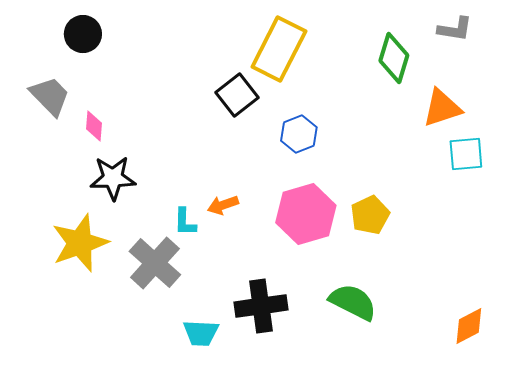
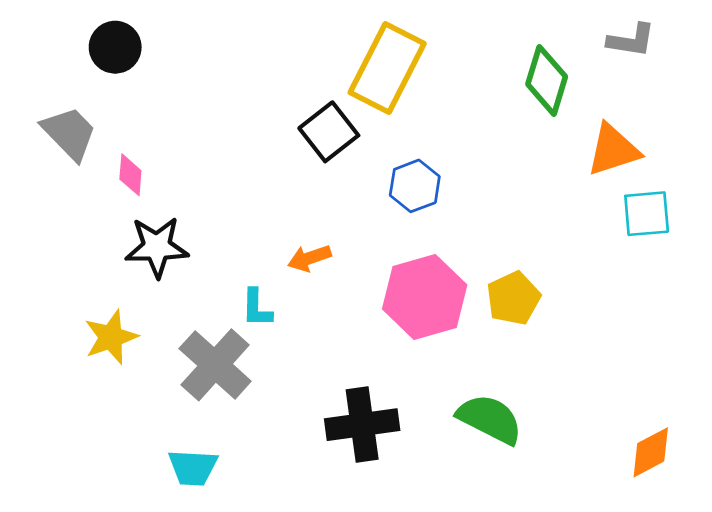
orange arrow: (223, 205) -> (309, 258), moved
yellow star: (80, 243) -> (111, 337), size x0.7
cyan trapezoid: (201, 333) -> (193, 468), moved

